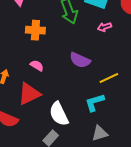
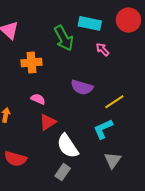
pink arrow: (104, 27) -> (103, 49), turned 72
red triangle: (29, 94) -> (48, 122), moved, size x0.7
gray triangle: (100, 133) -> (113, 160), turned -30

